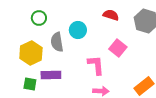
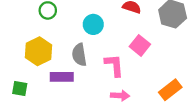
gray semicircle: (57, 42) -> (79, 55), moved
green square: (30, 84) -> (20, 89), moved

